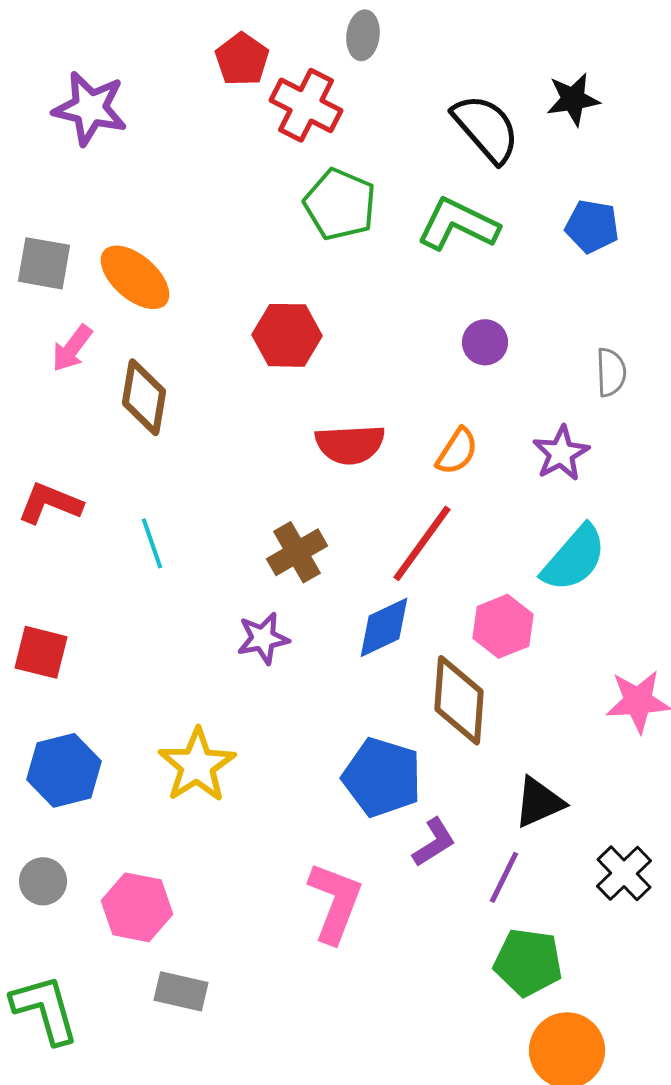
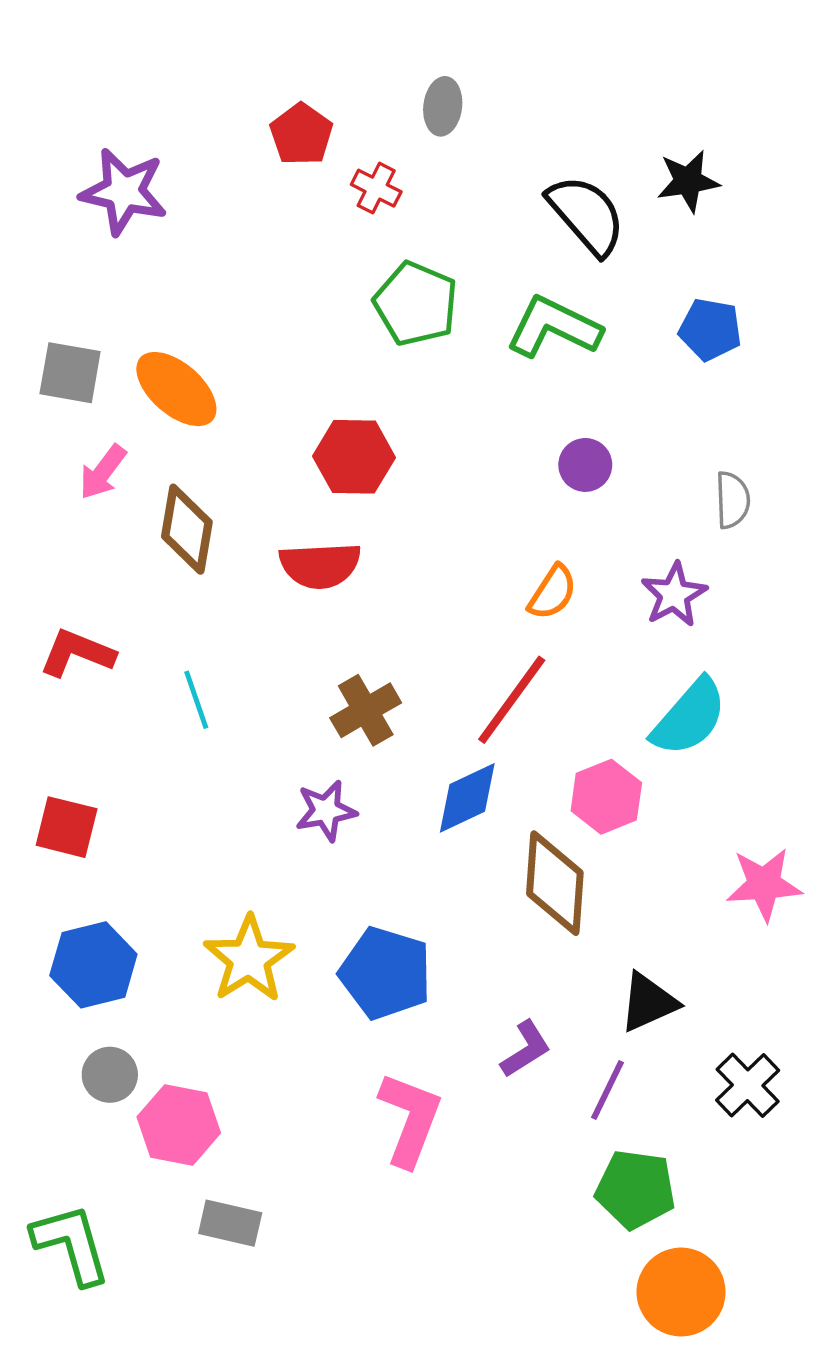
red cross: (306, 105) -> (376, 188), size x0.6
red semicircle: (350, 444) -> (320, 565), moved
blue pentagon: (382, 777) -> (386, 973), moved
gray circle: (43, 881) -> (110, 1075), moved

